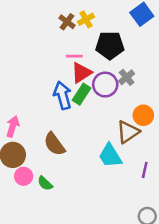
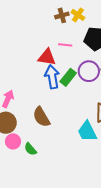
yellow cross: (86, 19) -> (78, 15), turned -32
brown cross: (67, 22) -> (62, 15), turned 32
red triangle: (81, 73) -> (47, 57), moved, turned 36

